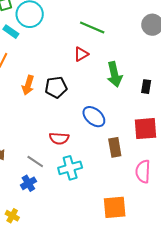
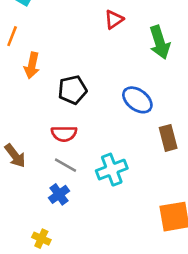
orange arrow: (28, 85) -> (32, 65), moved
black pentagon: (56, 87) -> (72, 90), moved
red semicircle: (59, 138) -> (64, 134), moved

